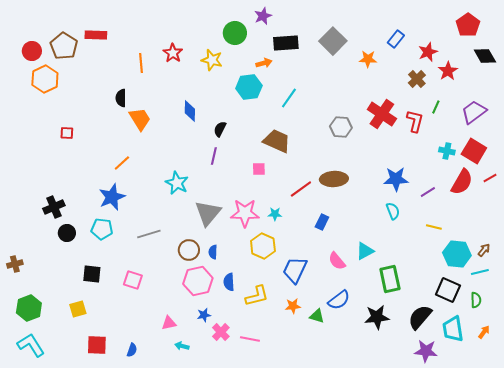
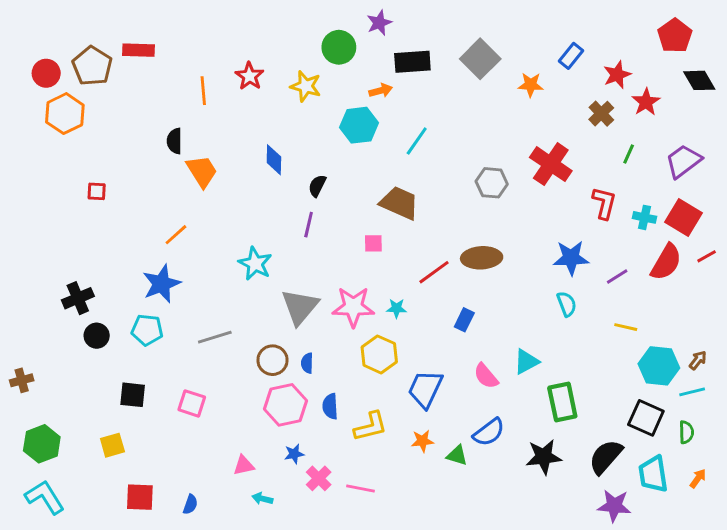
red L-shape: (415, 121) -> (604, 203), moved

